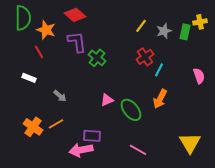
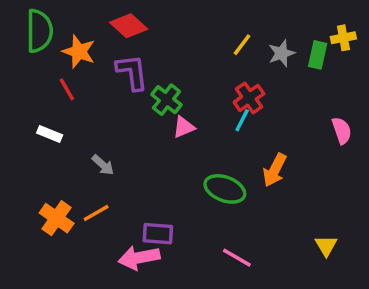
cyan line: (159, 70) -> (242, 120), moved
pink triangle: (107, 100) -> (184, 127), moved
green ellipse: (131, 110) -> (225, 189), turned -30
yellow triangle: (190, 143) -> (326, 246), size x0.6

